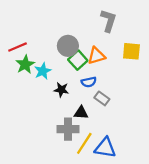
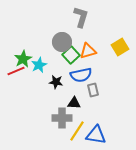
gray L-shape: (108, 21) -> (81, 17), moved
red line: (18, 47) -> (16, 71), moved
yellow square: (131, 51) -> (120, 47), turned -36
blue semicircle: (89, 82) -> (81, 75), size x1.5
gray rectangle: (102, 98) -> (93, 90), turned 40

